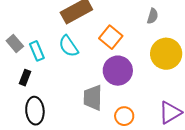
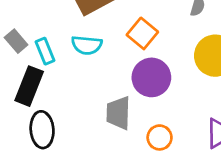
cyan semicircle: (69, 46) -> (87, 45), turned -50
black rectangle: (25, 78) -> (29, 86), size x1.8

